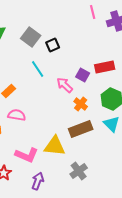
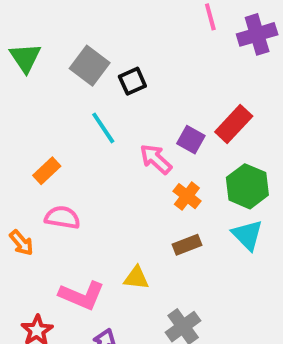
red rectangle: (105, 67) -> (234, 124), turned -36
brown rectangle: (81, 129) -> (187, 245), size x0.6
yellow triangle: (55, 146) -> (136, 278), size x0.6

